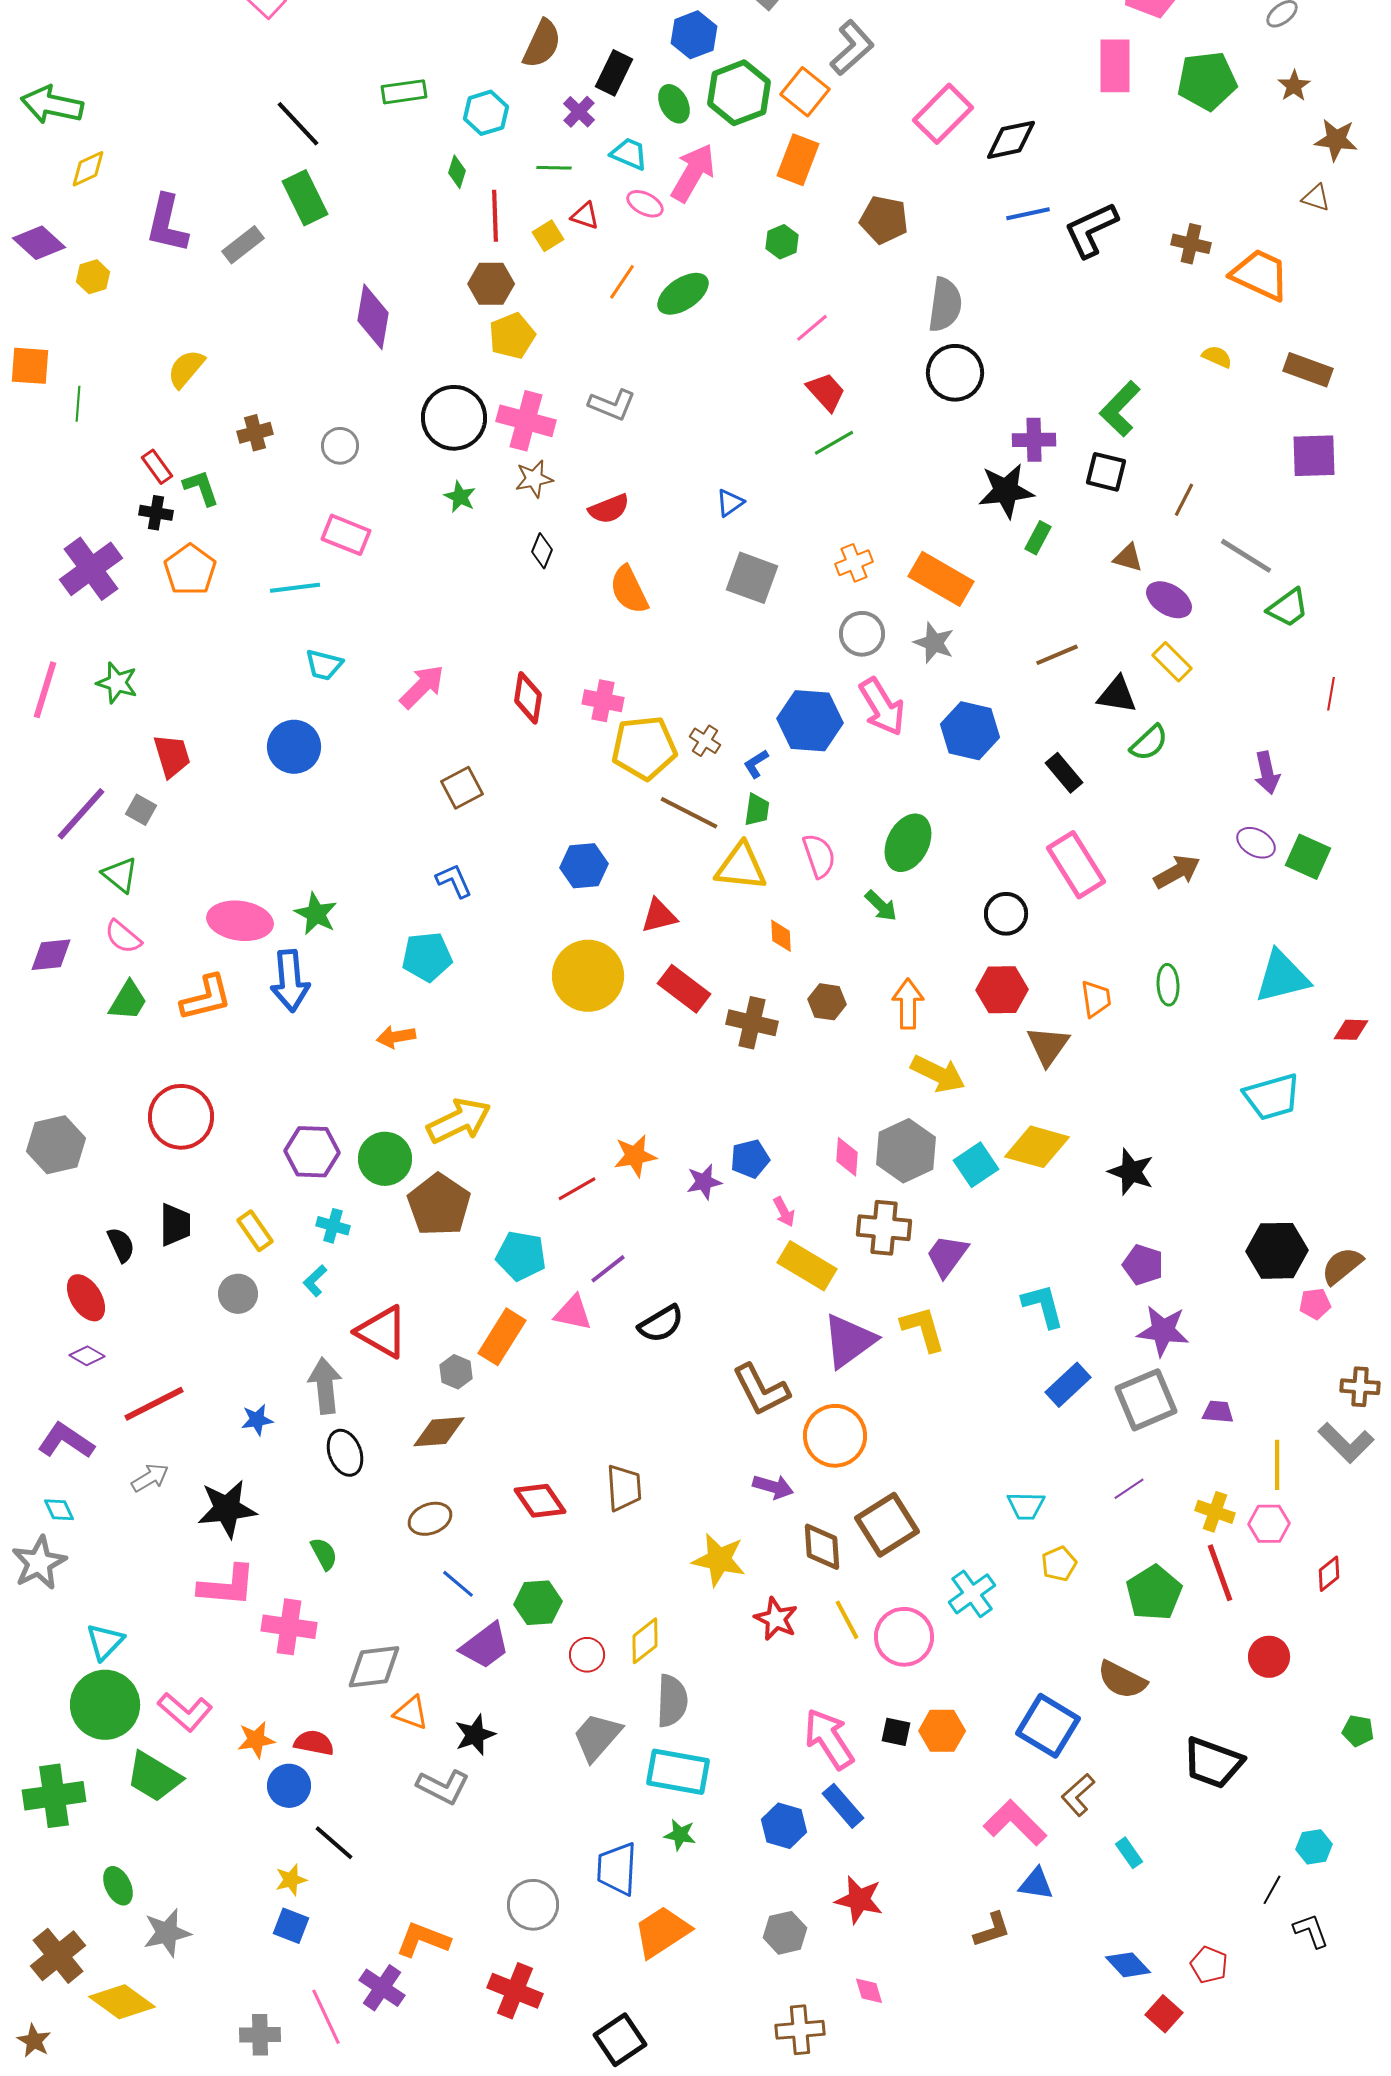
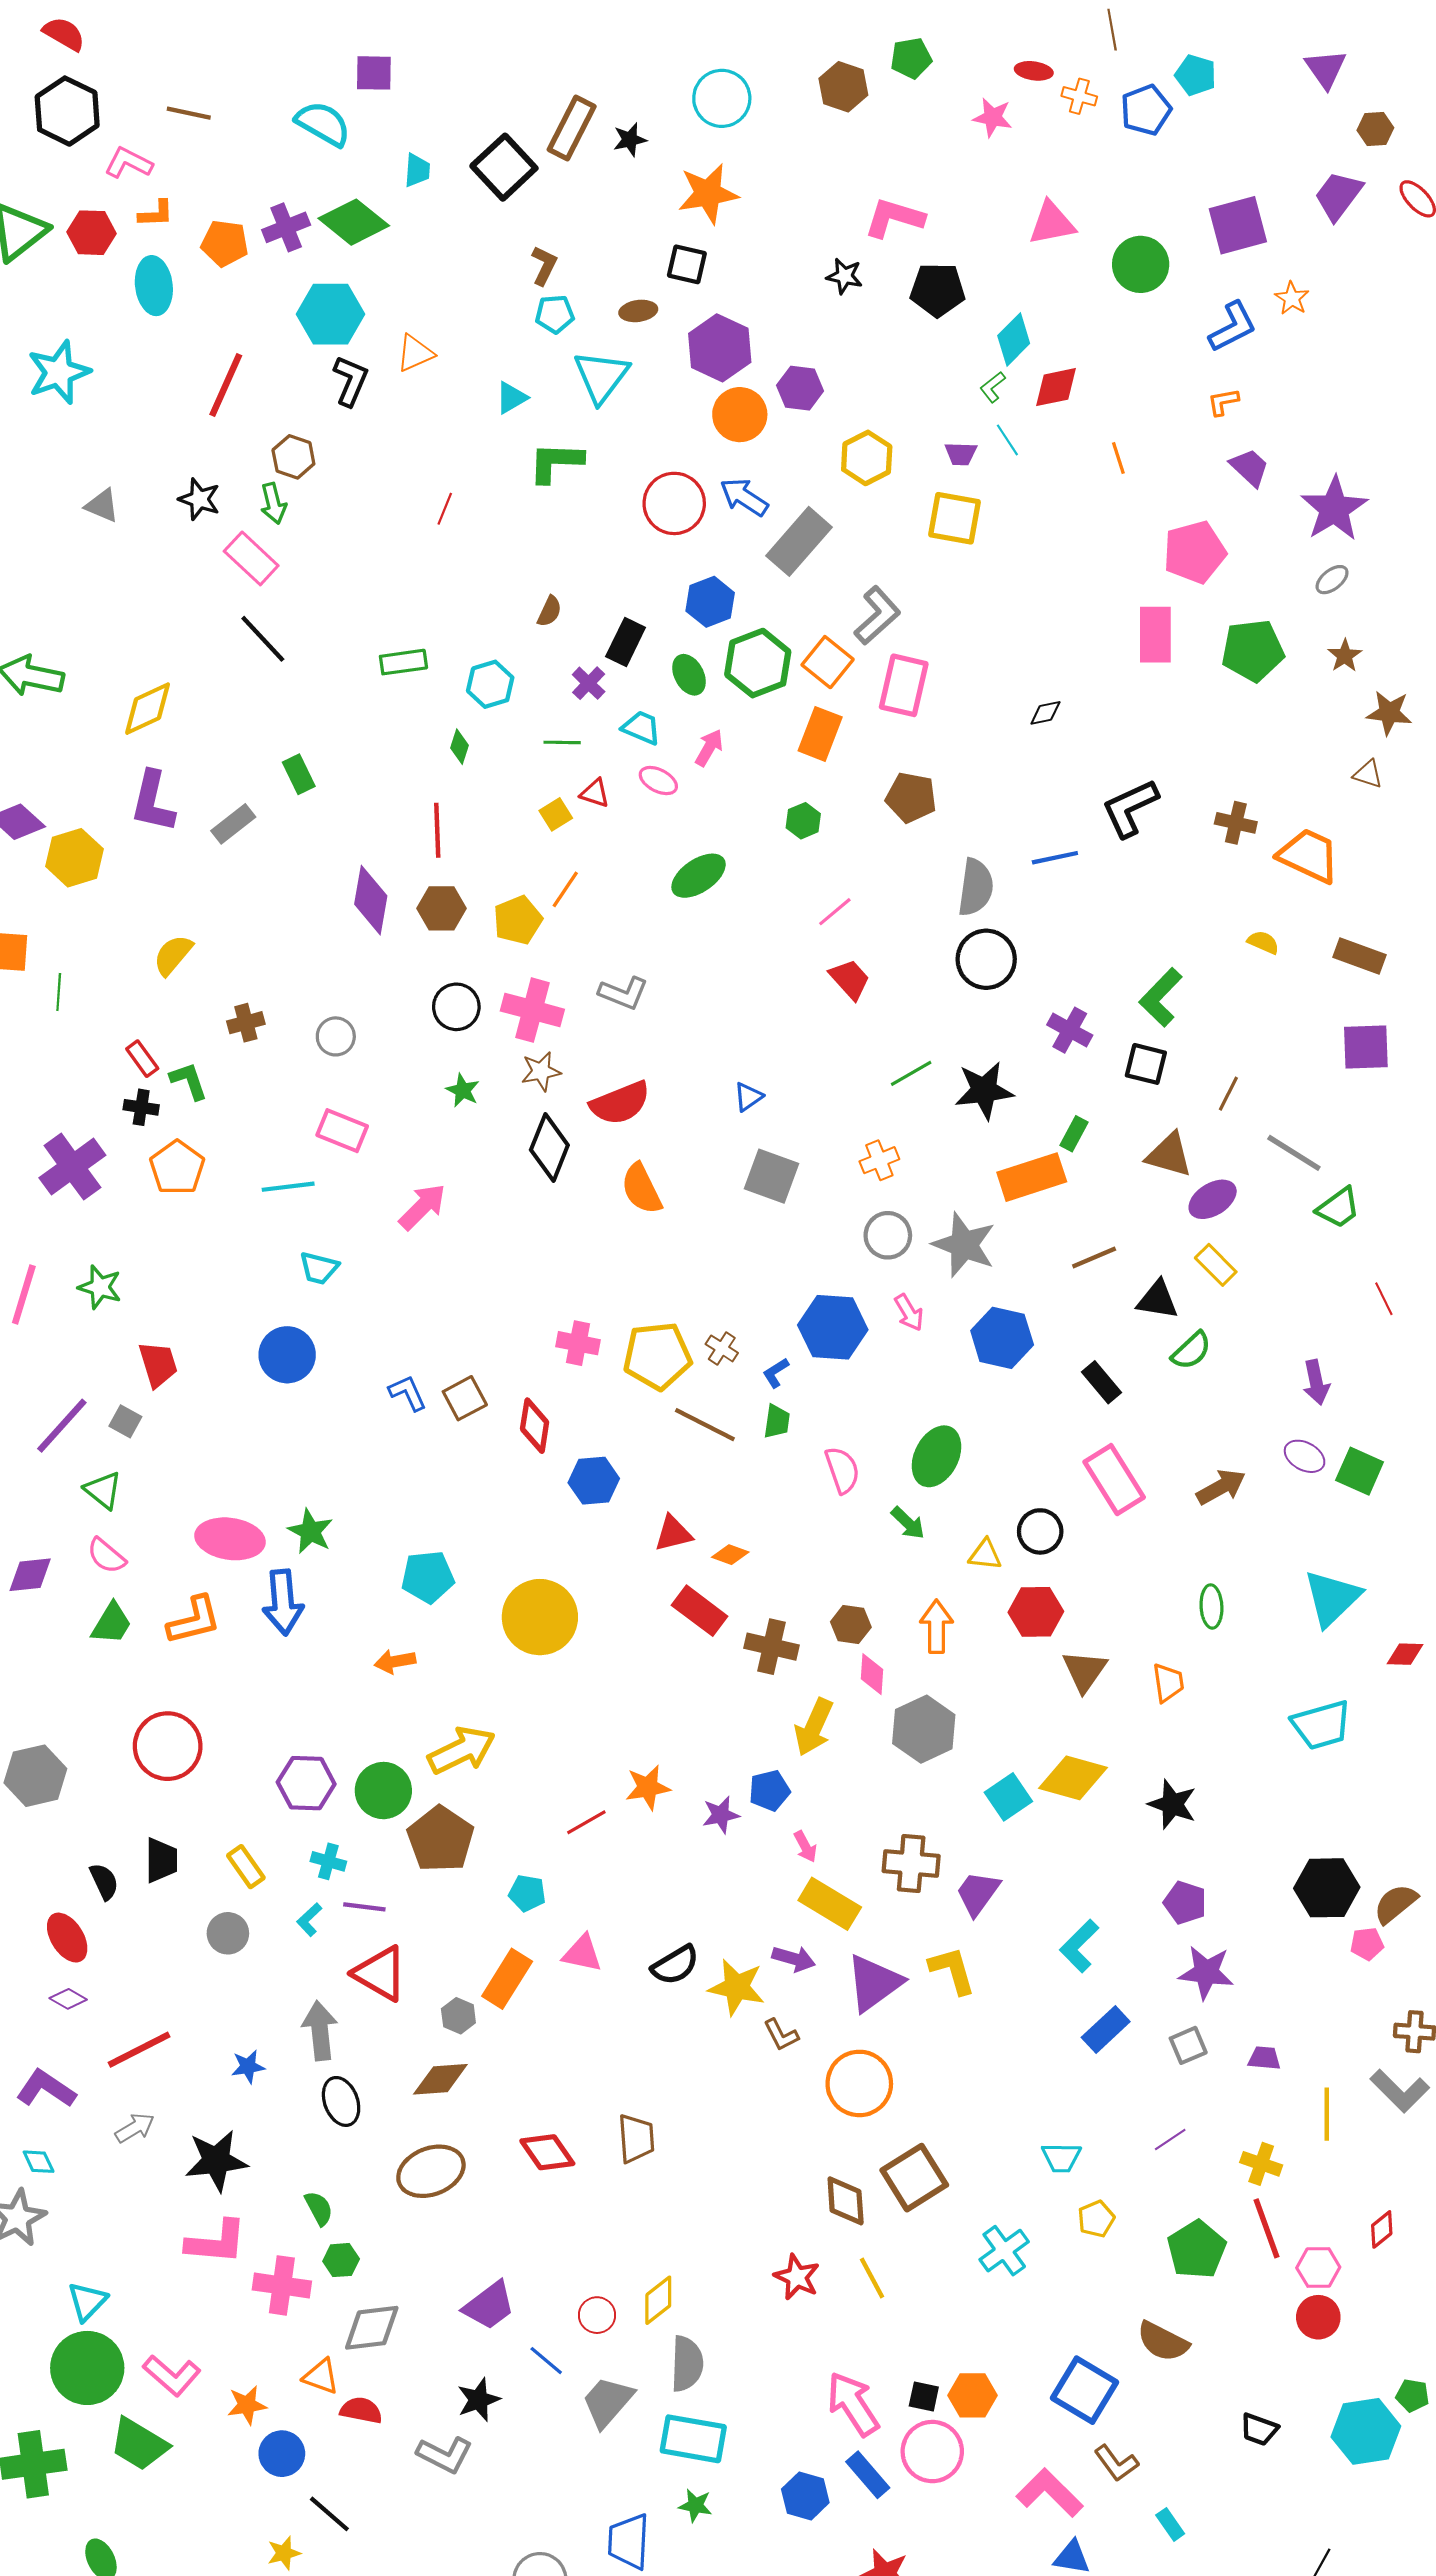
brown semicircle: (542, 44) -> (549, 611), size x0.6
pink rectangle: (943, 114) -> (904, 685), moved, turned -32
black line: (298, 124) -> (263, 639), moved
black diamond: (1011, 140) -> (1045, 713), size x0.6
yellow diamond: (88, 169) -> (148, 709), moved, size x1.4
pink arrow: (693, 173) -> (709, 748), size x0.6
green rectangle: (305, 198) -> (299, 774), size x0.7
blue line: (1028, 214) -> (1055, 858), moved
red line: (495, 216) -> (437, 830), moved
yellow hexagon: (93, 277) -> (75, 858), size x1.6
orange line: (622, 282) -> (565, 889), moved
brown hexagon: (491, 284) -> (442, 908), moved
black circle: (454, 418) -> (456, 1007), size x0.7
purple cross: (1034, 440) -> (1070, 1030), turned 30
green line: (834, 443) -> (911, 1073), moved
black star: (1006, 491) -> (984, 1090), moved
red semicircle: (609, 509) -> (620, 1103), size x1.4
black diamond: (542, 551) -> (549, 1147), size x1.8
brown triangle: (1128, 558) -> (1169, 1155), size x1.5
orange rectangle: (941, 579) -> (1032, 1177), moved, turned -48
purple ellipse: (1169, 600) -> (1213, 1199), turned -63
gray star: (934, 643) -> (964, 1245), size x1.5
pink arrow: (422, 687) -> (422, 1207), moved
red line: (1331, 694) -> (1384, 1299), turned -36
red diamond: (528, 698) -> (535, 1426), moved
pink cross: (603, 701) -> (578, 1343), moved
pink arrow: (882, 707) -> (909, 1312), size x0.6
yellow triangle: (741, 867) -> (985, 1555), moved, size x0.6
blue L-shape: (454, 881) -> (408, 1393), moved
orange diamond: (781, 936) -> (730, 1555), moved, turned -68
yellow circle: (588, 976) -> (540, 1617), moved
cyan triangle: (1282, 977) -> (1332, 1598), turned -30
orange trapezoid: (1096, 999) -> (1168, 1683), moved
yellow arrow: (938, 1074) -> (814, 1727), moved, turned 88
gray hexagon: (906, 1151) -> (924, 1729), moved
pink diamond: (847, 1157) -> (872, 1674), moved
cyan pentagon: (521, 1256) -> (527, 1893), size x0.7
purple line: (608, 1269) -> (364, 1907), moved, turned 45
cyan L-shape: (1043, 1306) -> (1079, 1946), turned -120
brown L-shape: (761, 1390) -> (781, 2035), size x0.6
gray square: (1146, 1400) -> (1188, 2045), size x0.6
purple arrow: (773, 1487) -> (794, 1959), moved
brown ellipse: (430, 1519) -> (431, 2171), size x1.5
pink hexagon: (1269, 1524) -> (1318, 2267), moved
yellow star: (719, 1560) -> (737, 1987), moved
blue line: (458, 1584) -> (546, 2361), moved
green hexagon: (538, 1603) -> (341, 2260), moved, size x0.7
pink circle: (904, 1637) -> (932, 2452), moved
orange triangle: (411, 1713) -> (321, 2376), moved
red semicircle: (314, 1743) -> (361, 2410), moved
black trapezoid: (1213, 1763) -> (1259, 2429), size x0.6
brown L-shape: (1078, 1795) -> (1116, 2463), turned -84
cyan hexagon: (1314, 1847) -> (1366, 2431), moved, size x1.8

